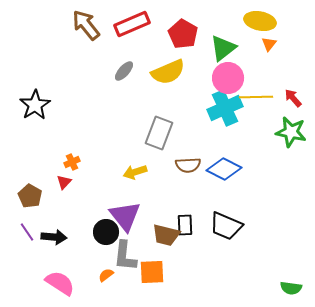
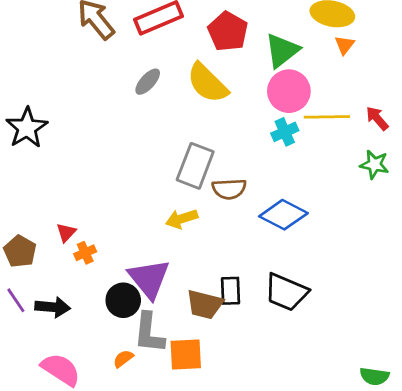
yellow semicircle: (168, 72) -> (207, 83), turned 68
cyan cross: (225, 108) -> (285, 132), size x0.6
green star: (291, 132) -> (374, 164), size x0.7
orange cross: (72, 162) -> (85, 253), moved
brown semicircle: (188, 165) -> (229, 189), moved
yellow arrow: (135, 172) -> (182, 219), moved

